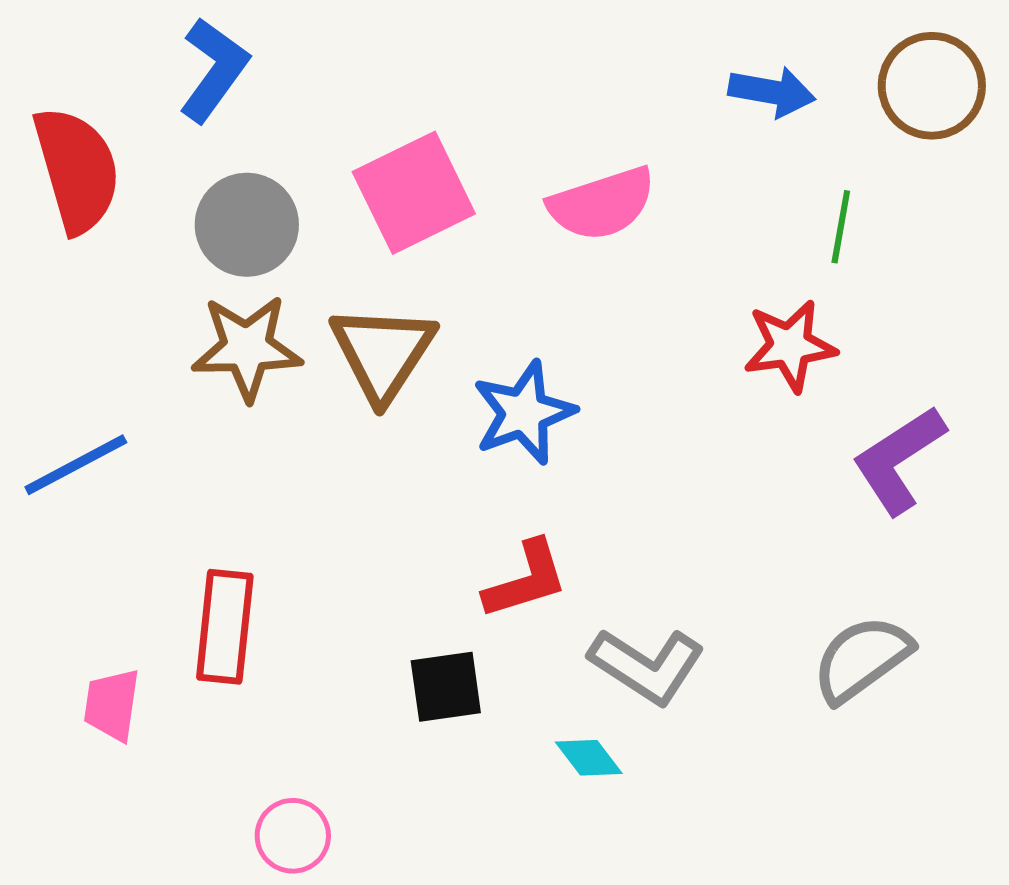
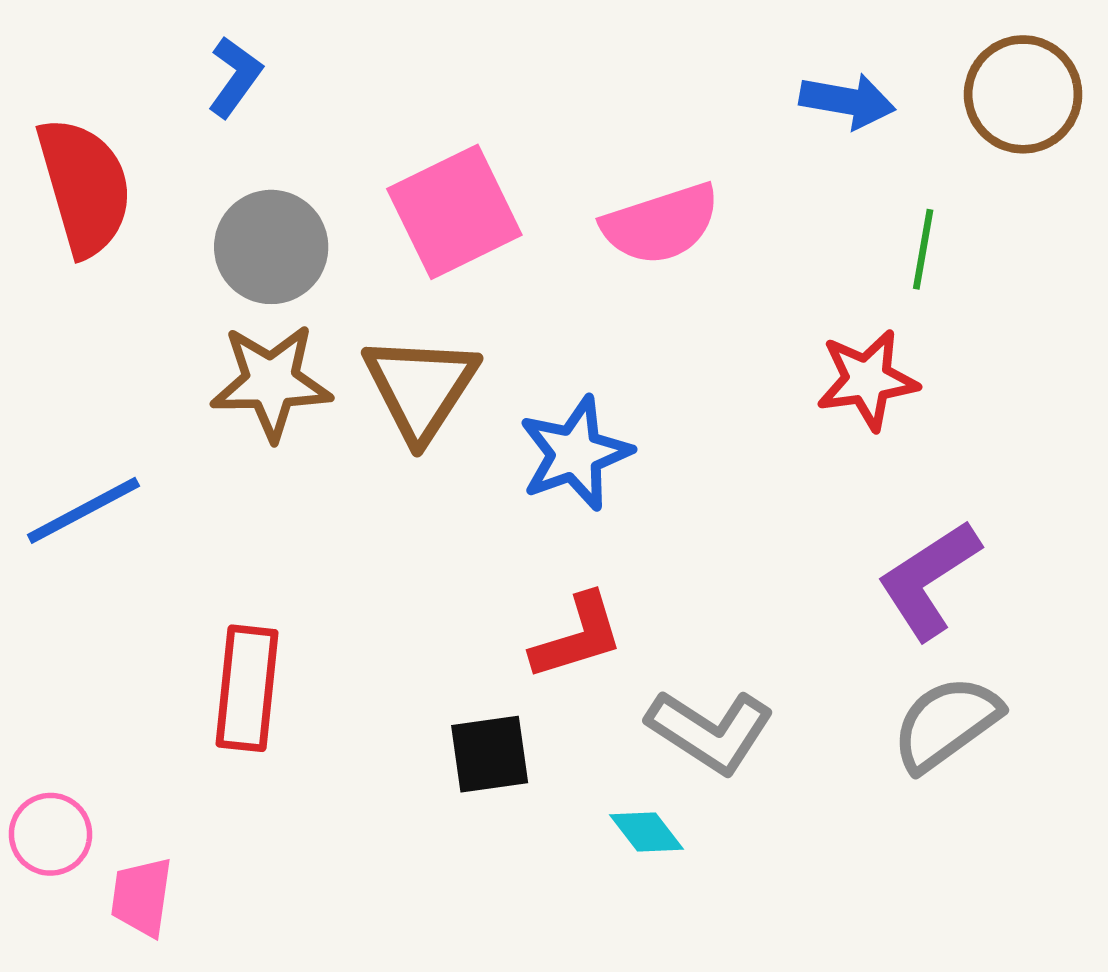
blue L-shape: (214, 70) -> (235, 77), size x0.7
purple L-shape: (899, 460) -> (929, 580), moved
pink trapezoid: (112, 705) -> (142, 897), moved
pink circle: (293, 836) -> (50, 834), moved

